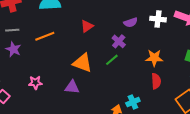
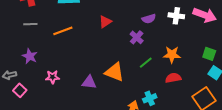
purple star: (13, 49) -> (30, 56), moved
green line: (112, 60) -> (146, 63), moved
orange triangle: (82, 63) -> (114, 72), moved
red semicircle: (156, 81) -> (173, 78), turned -98

